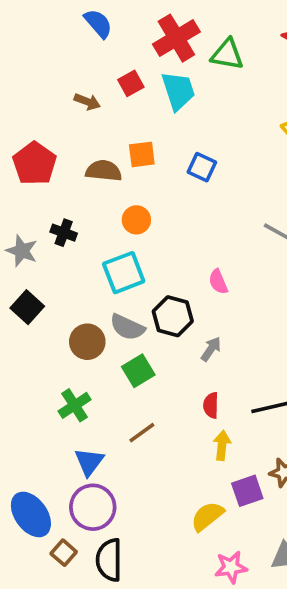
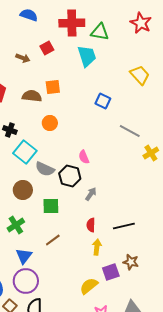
blue semicircle: (98, 23) -> (29, 15), turned -30
red cross: (176, 38) -> (72, 23), turned 30
cyan trapezoid: (178, 91) -> (87, 56), moved
blue square: (202, 167) -> (103, 101), moved
cyan square: (124, 273) -> (25, 152), moved, turned -30
pink semicircle: (218, 282) -> (84, 157), moved
gray semicircle: (127, 327) -> (45, 169), moved
green square: (138, 371) -> (51, 206), turned 30

